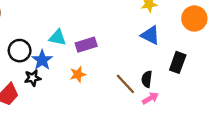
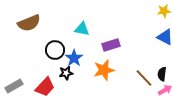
cyan triangle: (58, 38) -> (82, 29), moved
orange star: (78, 74) -> (104, 70), size x1.5

